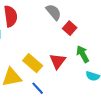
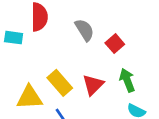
gray semicircle: (54, 12) -> (84, 30), moved

